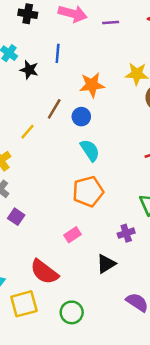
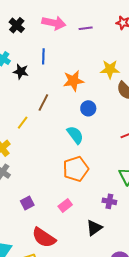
black cross: (28, 14) -> (17, 25), turned 35
blue circle: (81, 117) -> (88, 108), moved
purple square: (16, 217) -> (27, 203), moved, turned 32
purple cross: (126, 233) -> (109, 201), turned 32

